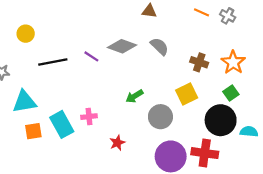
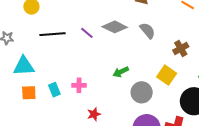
brown cross: (199, 62) -> (181, 48), turned 35
yellow square: (187, 94) -> (167, 75), turned -36
cyan rectangle: (62, 124) -> (54, 90), size x0.6
red star: (117, 143) -> (94, 114), moved

